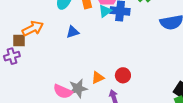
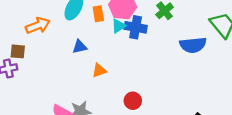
orange arrow: (33, 28) -> (38, 26), moved
orange triangle: (98, 78) -> (99, 70), moved

